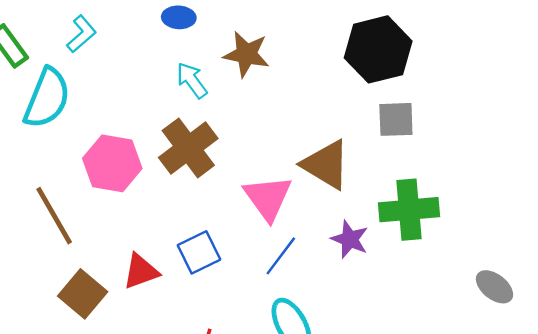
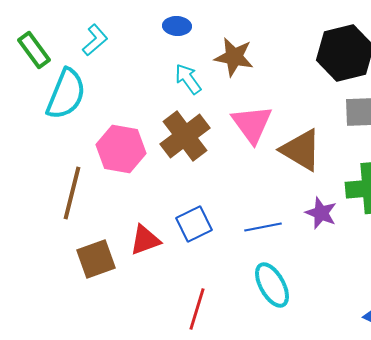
pink triangle: (268, 198) -> (252, 124), moved
brown line: (54, 216) -> (72, 193), turned 44
blue line: (281, 256) -> (263, 227), turned 42
brown square: (83, 294) -> (96, 259), turned 30

